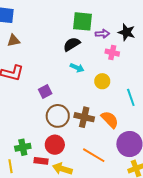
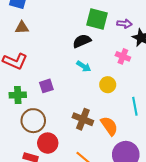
purple arrow: (102, 34) -> (124, 24), moved
brown circle: (58, 116) -> (33, 121), moved
green cross: (23, 147) -> (18, 95), moved

